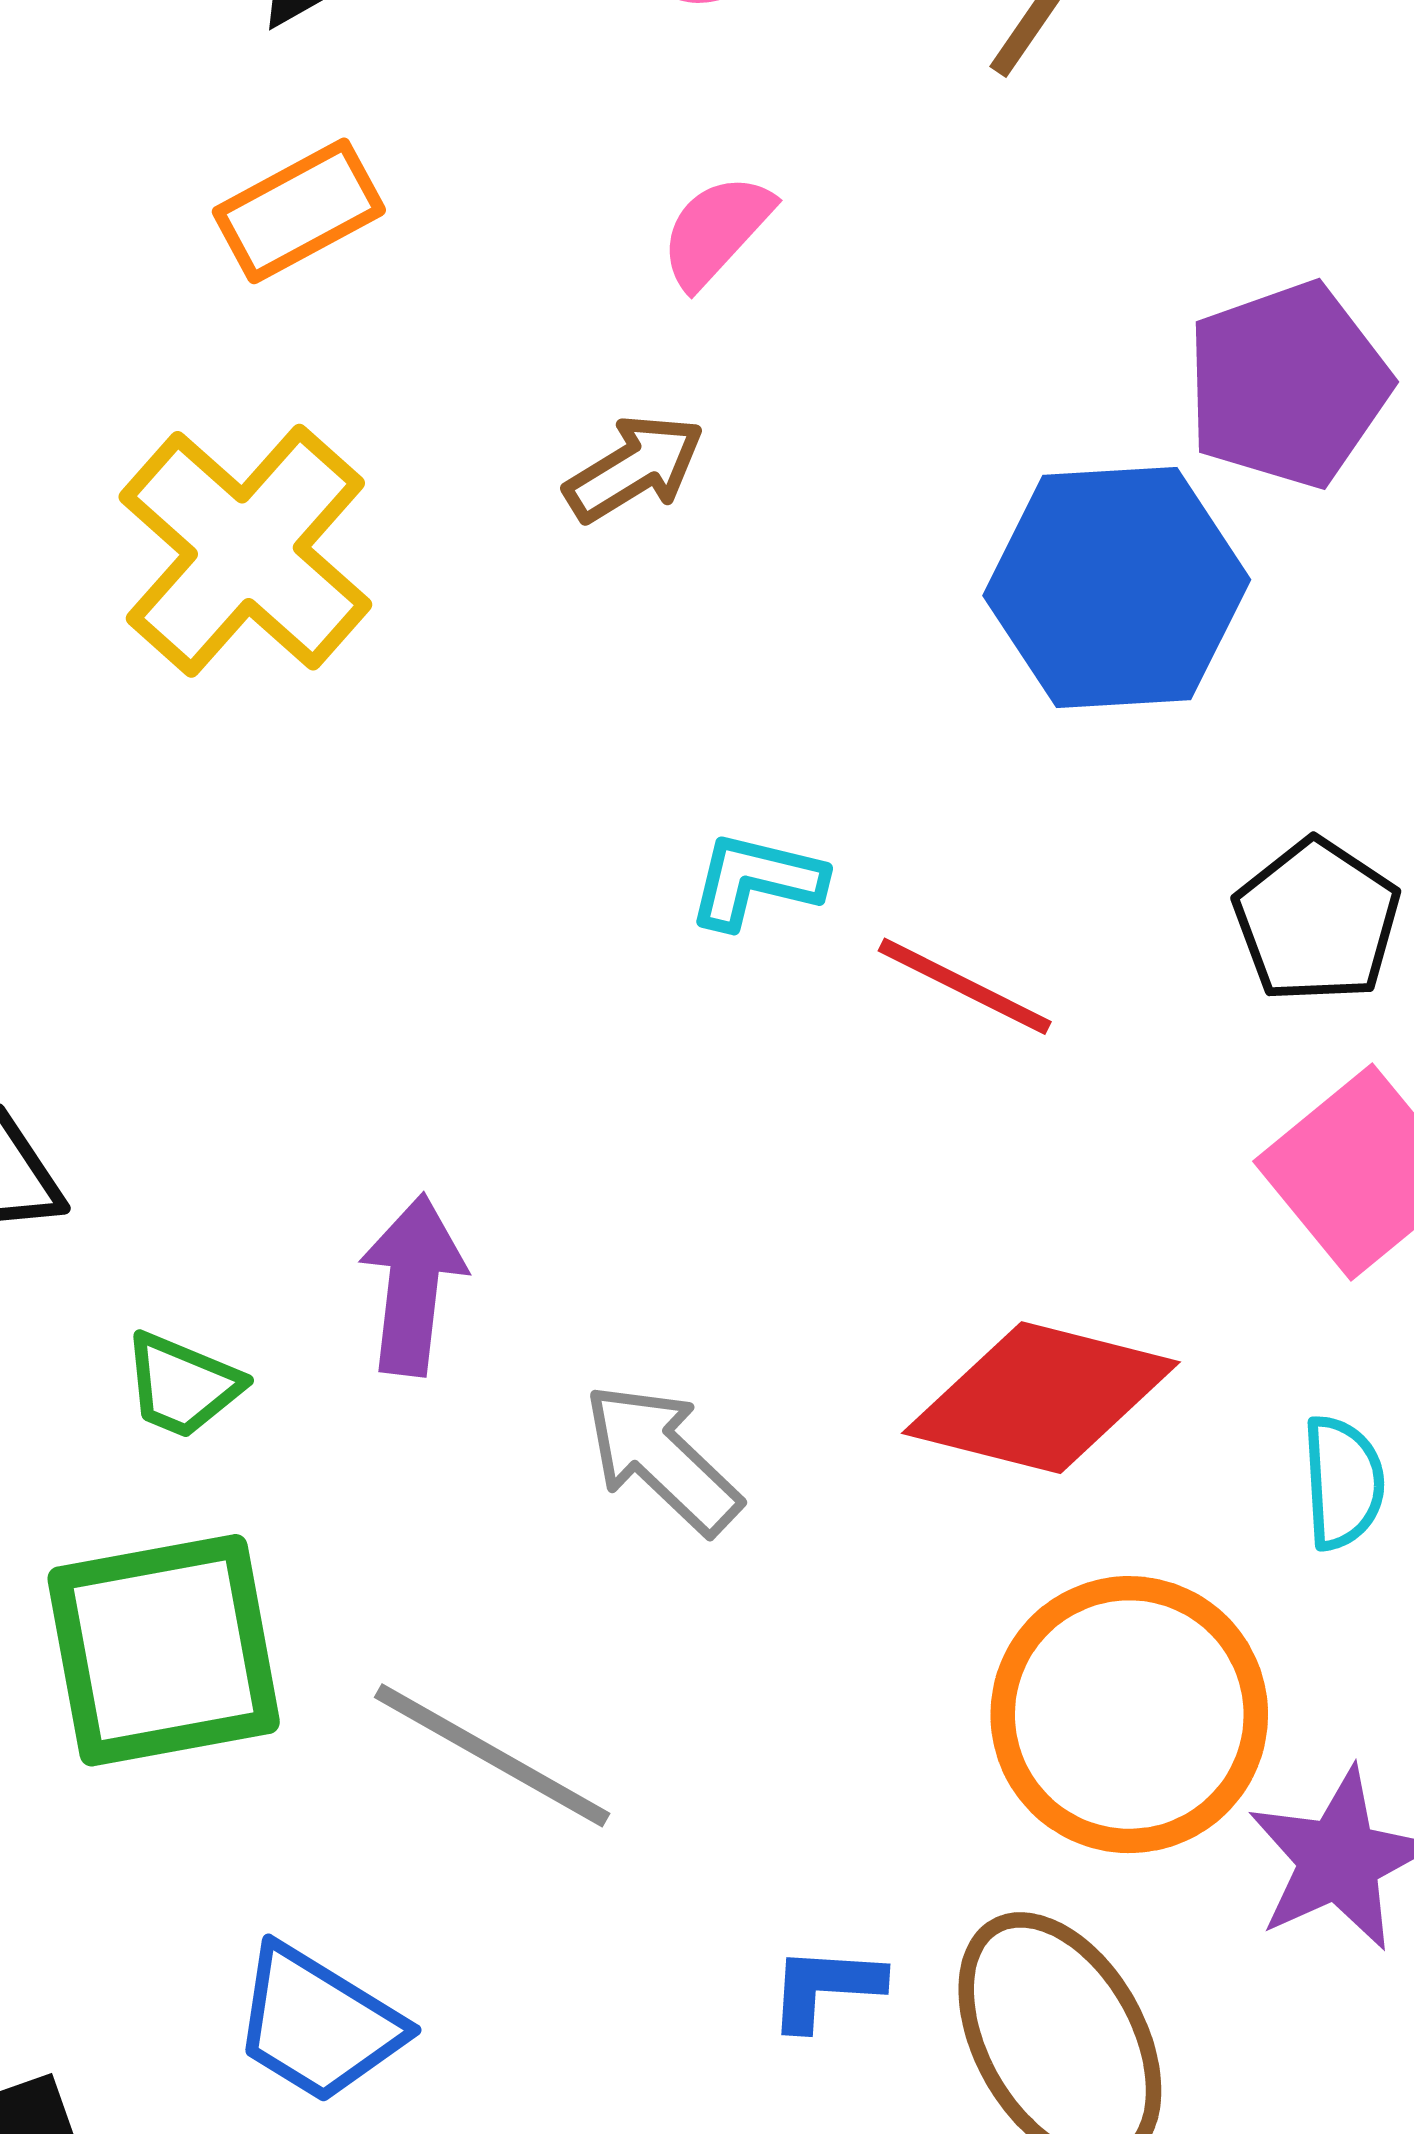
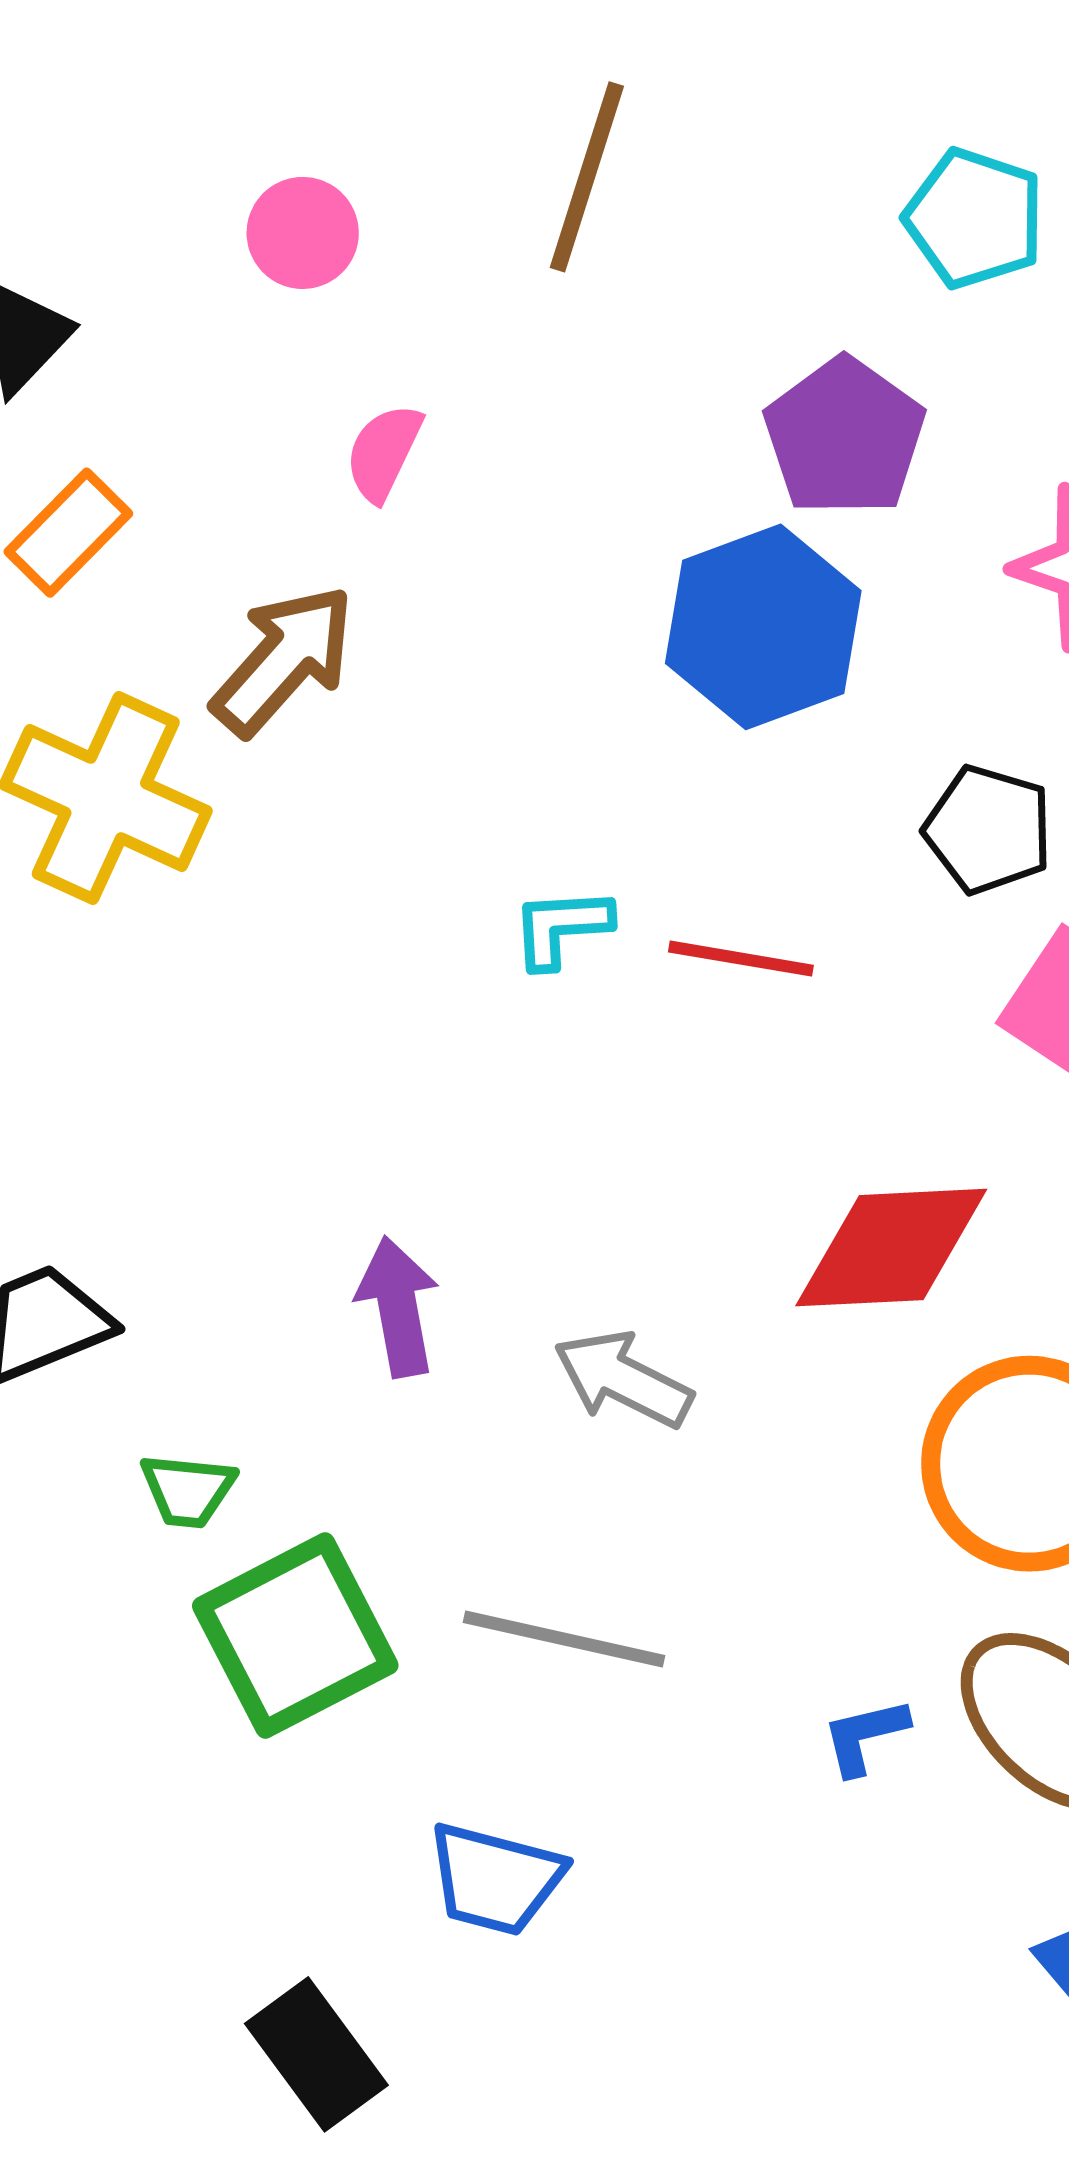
brown arrow: (634, 468) -> (284, 660), moved, size x1.5
green trapezoid: (182, 1385) -> (188, 1490), moved

